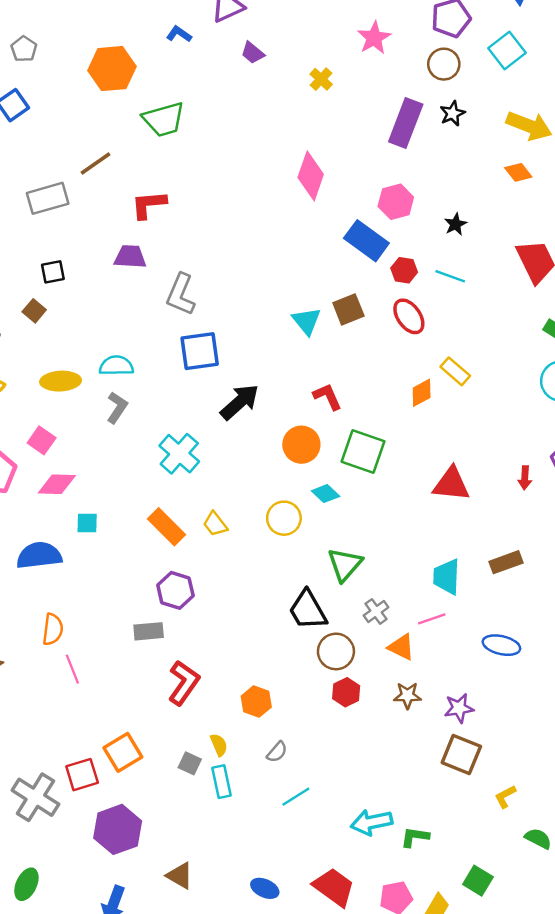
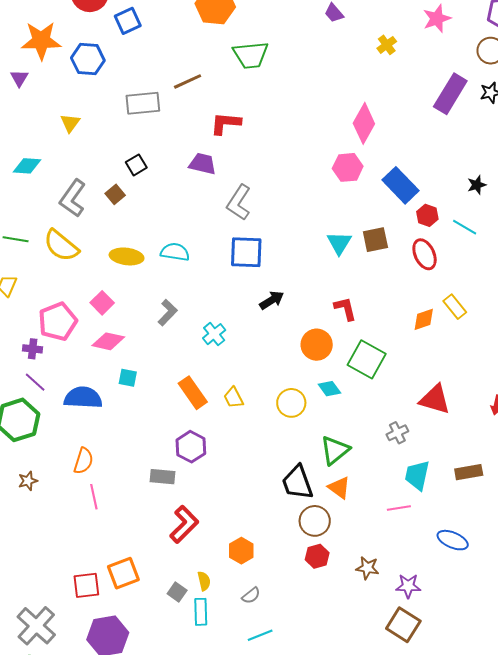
pink hexagon: (396, 202) -> (348, 167), moved
black square: (53, 272) -> (136, 165), turned -30
black arrow: (240, 402) -> (272, 300), size x0.7
gray L-shape: (117, 407) -> (168, 313), moved
cyan cross: (179, 454) -> (214, 334), size x0.7
gray cross: (376, 611) -> (397, 433), moved
orange triangle: (401, 647) -> (339, 488), moved
gray cross: (35, 797) -> (36, 626), moved

